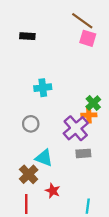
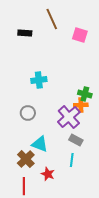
brown line: (82, 21) -> (52, 19), moved, turned 30
green cross: (93, 103) -> (85, 94), turned -32
gray rectangle: (83, 153) -> (76, 140), turned 32
cyan line: (88, 206) -> (72, 160), moved

